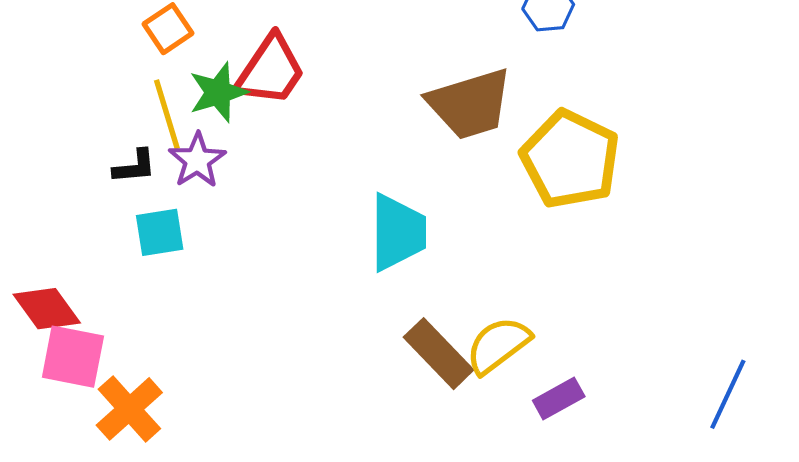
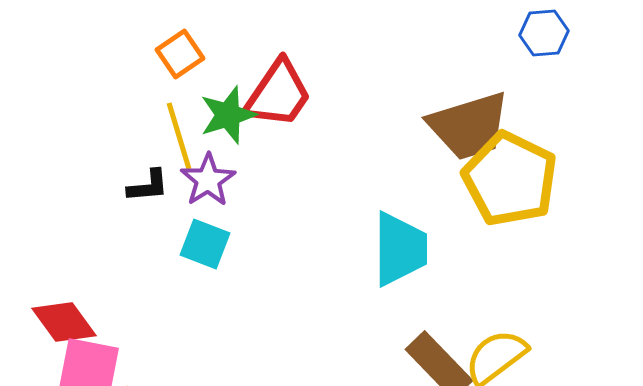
yellow pentagon: (570, 159) -> (510, 179), moved
cyan square: (160, 232) -> (205, 244), moved, turned 30

